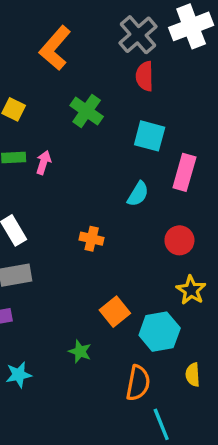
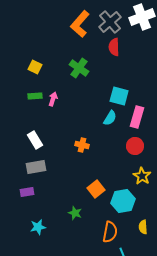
orange L-shape: (55, 48) -> (80, 24), moved
cyan square: (150, 136) -> (119, 96), moved
pink rectangle: (184, 172) -> (137, 117), moved

